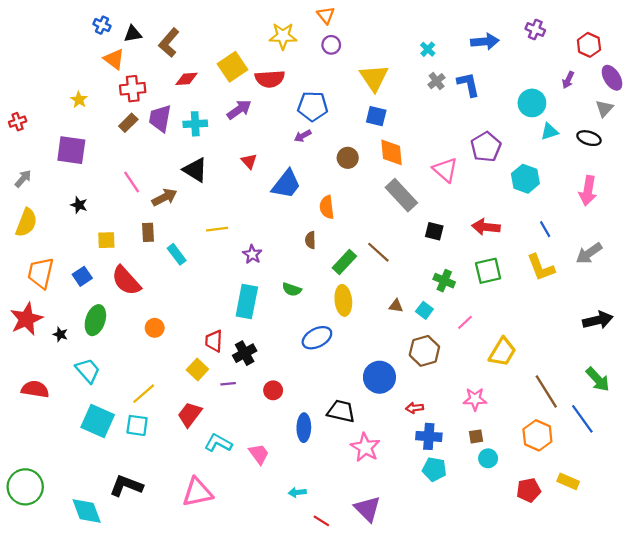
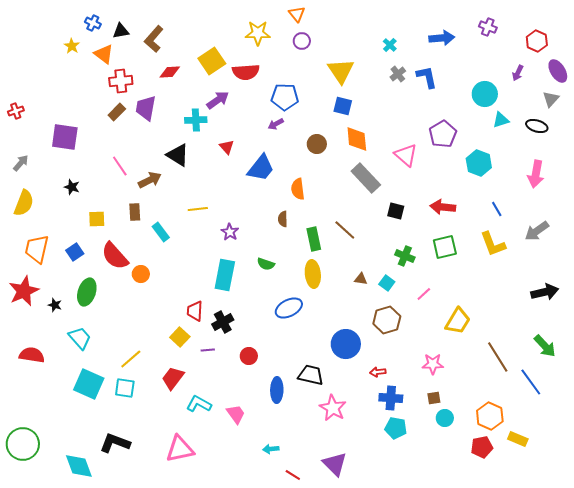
yellow star: (79, 100) -> (72, 46), moved
cyan cross: (195, 124) -> (196, 120), moved
green rectangle: (344, 262) -> (314, 239), turned -55
orange circle: (155, 328) -> (141, 274), moved
orange hexagon: (537, 435) -> (490, 416), moved

